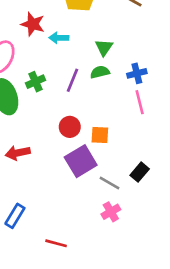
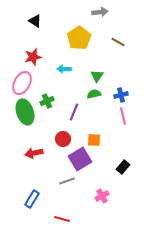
red star: (33, 24) -> (33, 57), moved, turned -30
purple line: (72, 80) -> (74, 112), moved
red circle: (70, 127) -> (63, 139), moved
gray line: (109, 183) -> (67, 181), moved, turned -49

